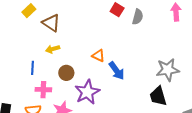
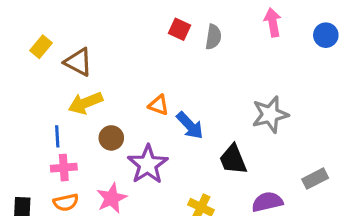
yellow arrow: (53, 49) -> (85, 103), size x1.5
pink cross: (43, 90) -> (64, 168), moved
black trapezoid: (158, 96) -> (233, 159), moved

